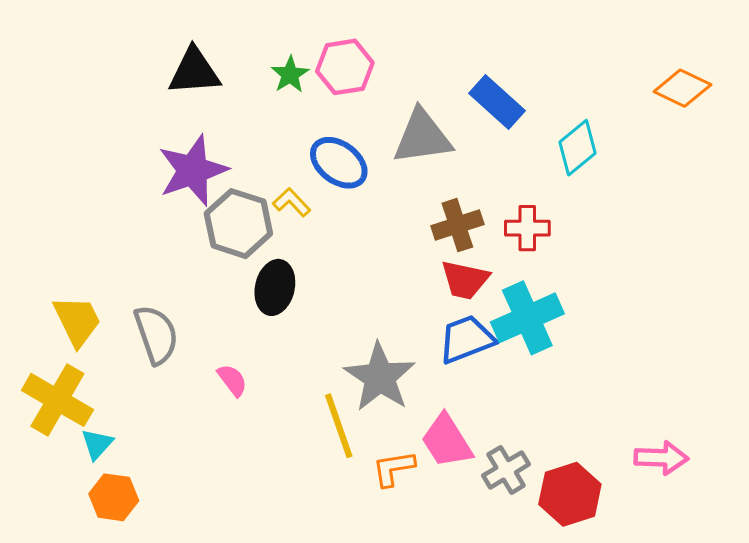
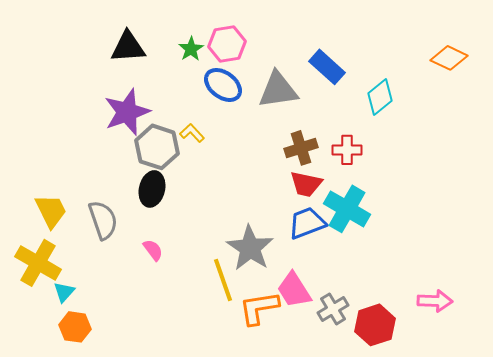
blue ellipse: (339, 163) -> (223, 85), moved
black ellipse: (275, 287) -> (152, 189), moved
cyan cross: (527, 318) -> (347, 209), turned -36
orange L-shape: (394, 468) -> (259, 308), size x1.4

